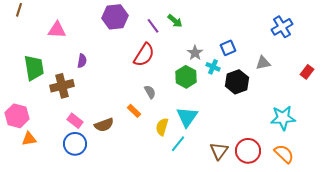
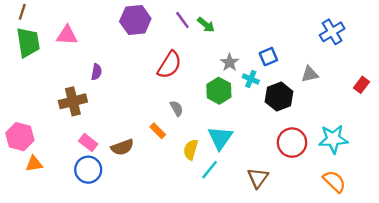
purple line: (153, 26) -> (182, 20), moved
green trapezoid: (34, 68) -> (28, 42), moved
red circle: (248, 151) -> (292, 143), moved

